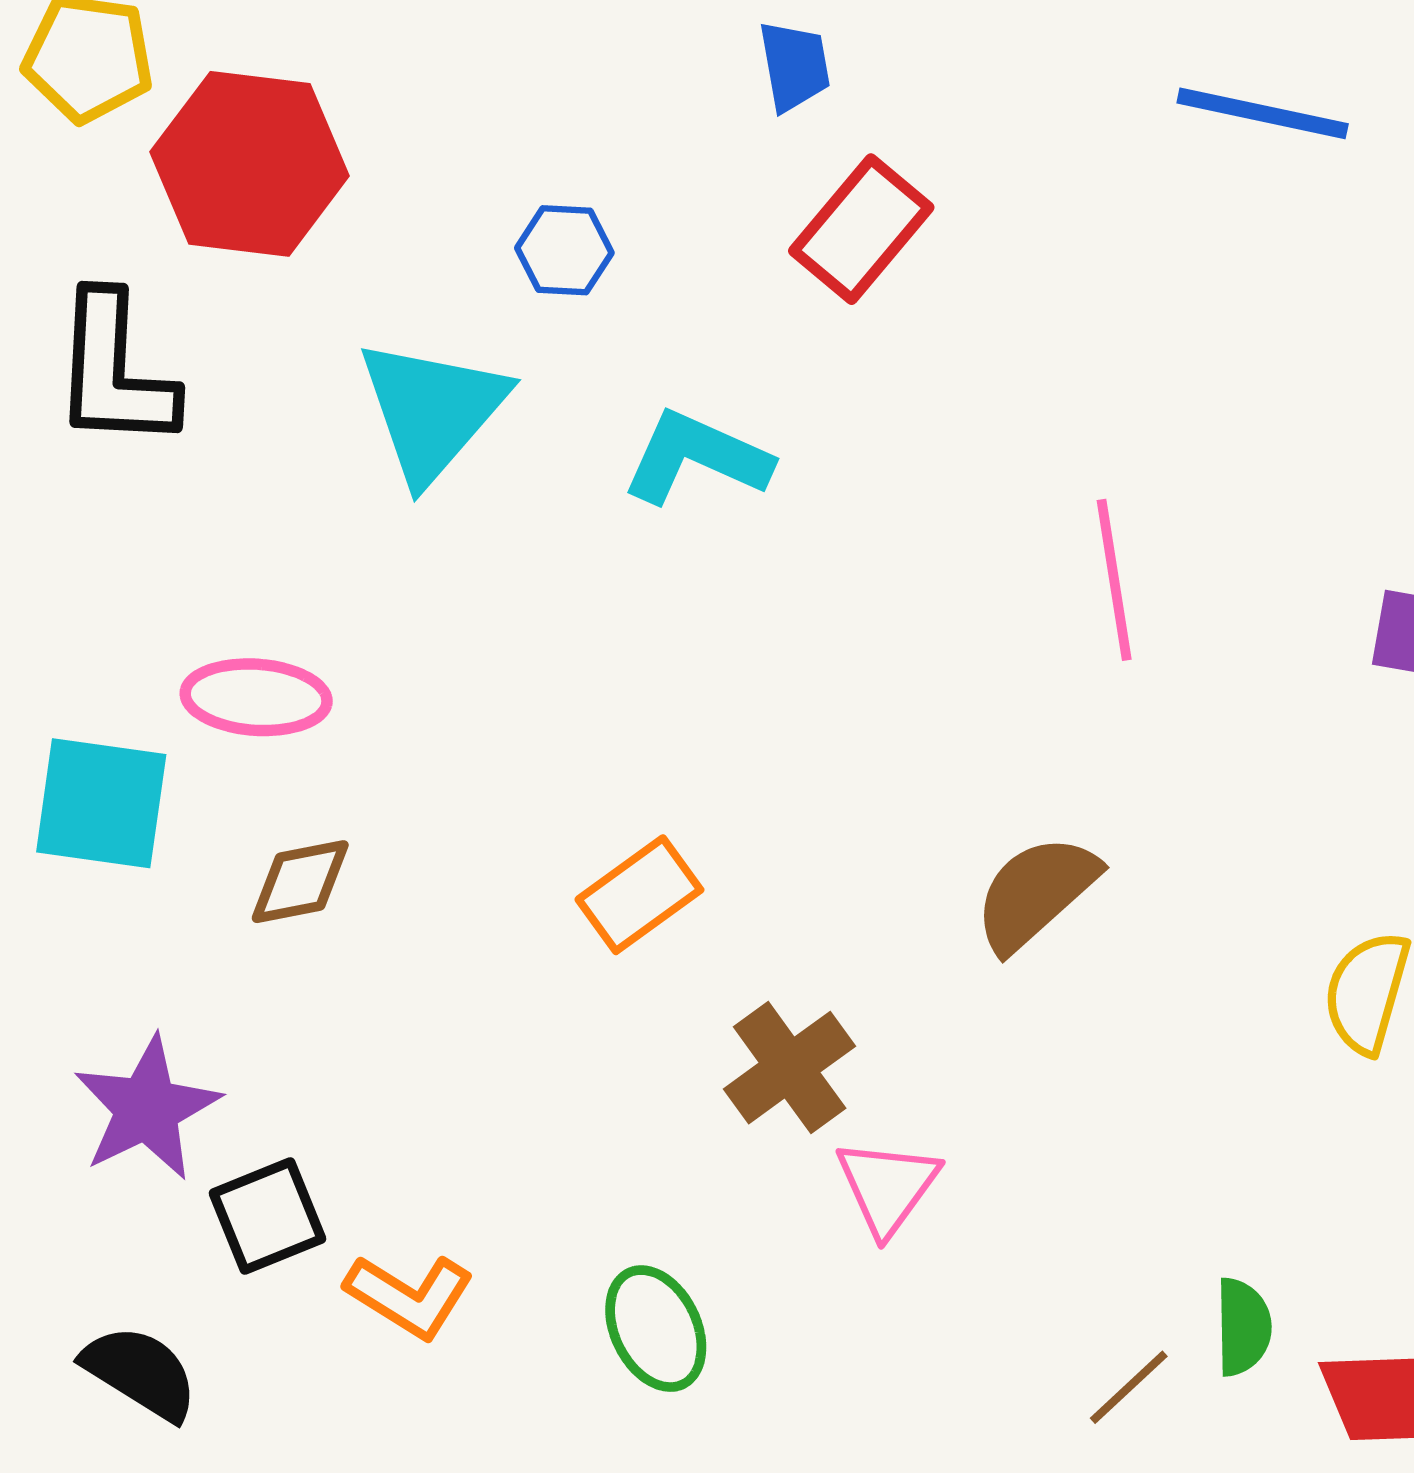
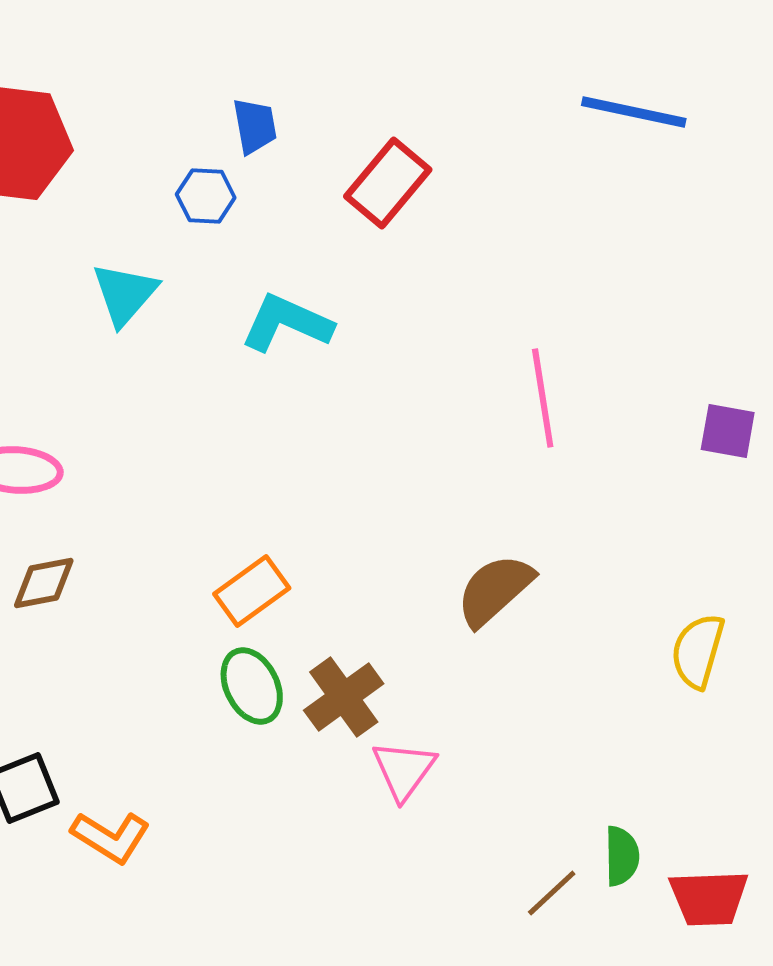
blue trapezoid: (794, 66) -> (255, 126), moved
cyan triangle: (432, 410) -> (125, 294), size x0.7
green ellipse: (656, 1329) -> (252, 686), moved

